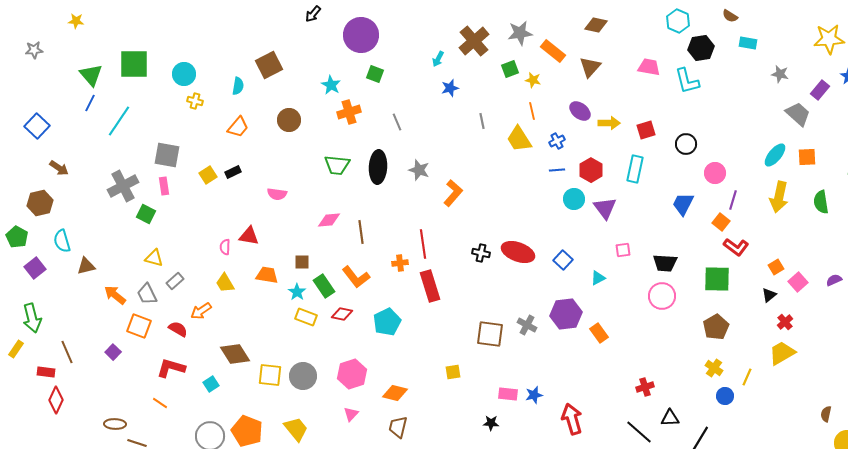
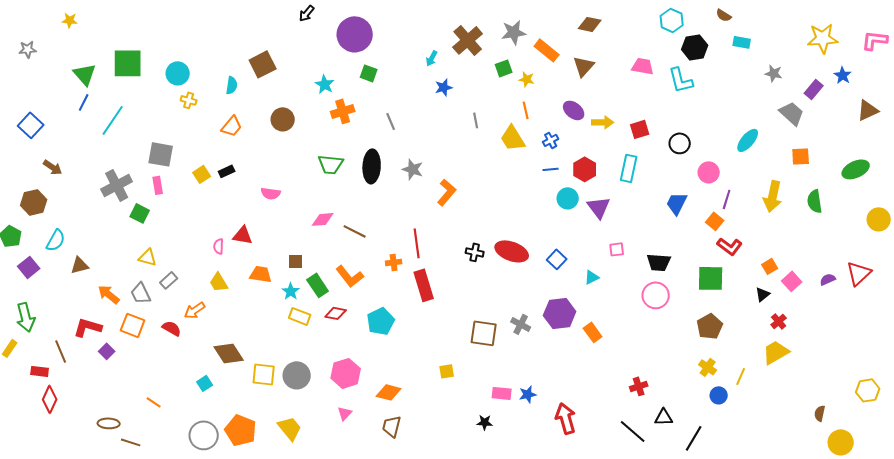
cyan ellipse: (775, 155) -> (748, 140), moved
brown line: (361, 232) -> (355, 231), turned -55
cyan semicircle: (62, 241) -> (56, 240), turned -135
red L-shape: (171, 368) -> (88, 327), moved

